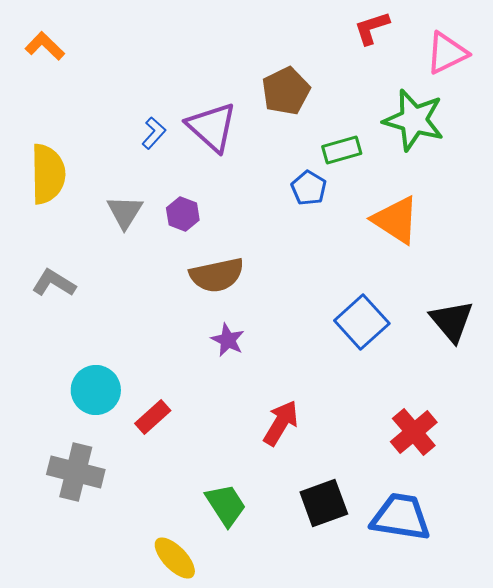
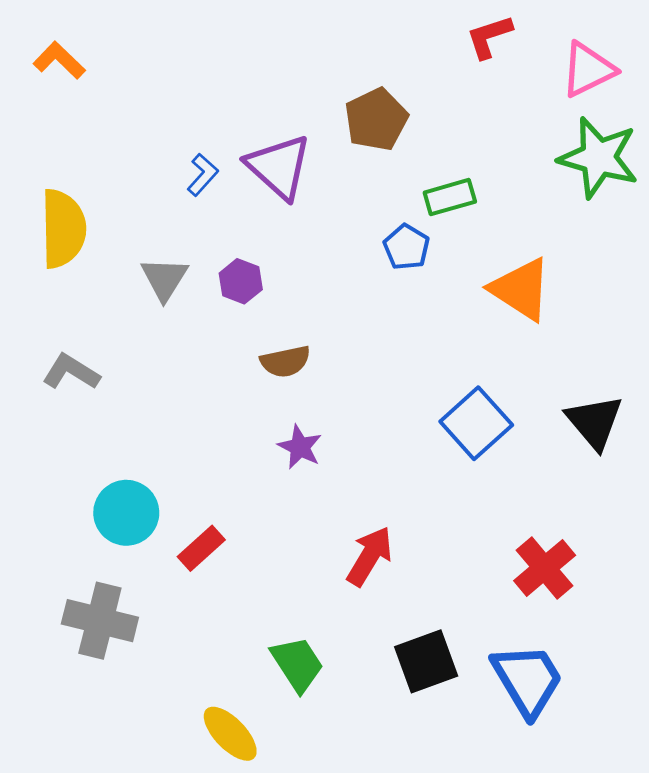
green star: (414, 120) -> (598, 158), moved
brown semicircle: (217, 275) -> (285, 362), size x0.7
blue trapezoid: (401, 517) -> (527, 680), turned 50

